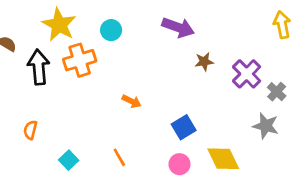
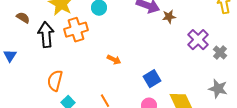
brown star: (204, 62) -> (169, 17), moved
gray star: (266, 126) -> (218, 89), moved
orange semicircle: (30, 130) -> (55, 81), moved, size x1.5

